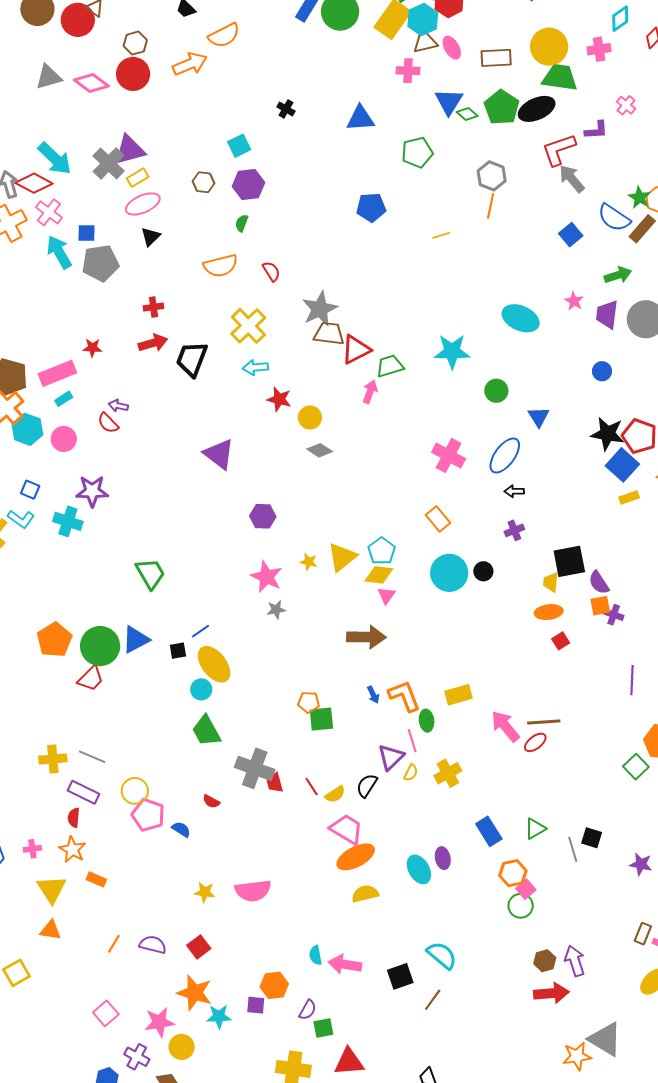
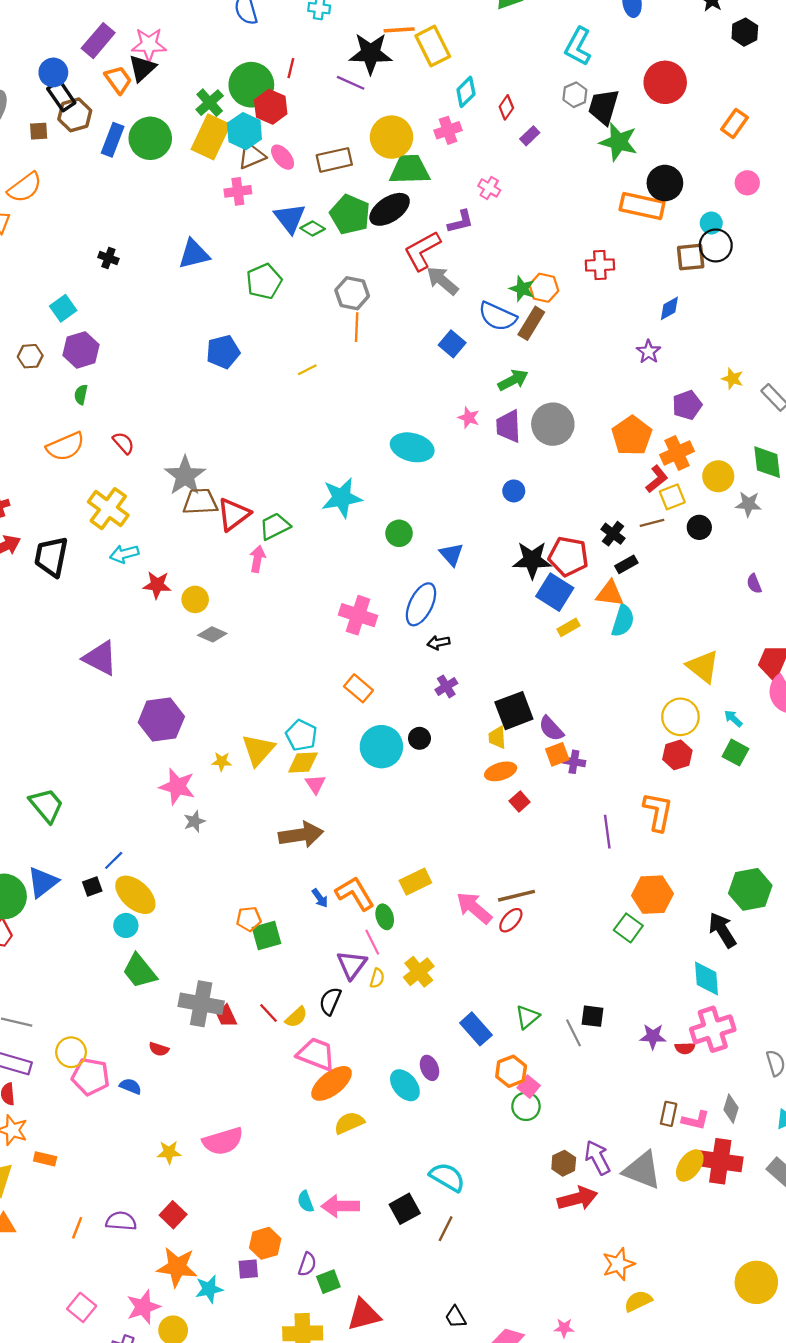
purple hexagon: (263, 516) -> (161, 719), size x1.5
gray triangle: (605, 1039) -> (642, 1170), moved

